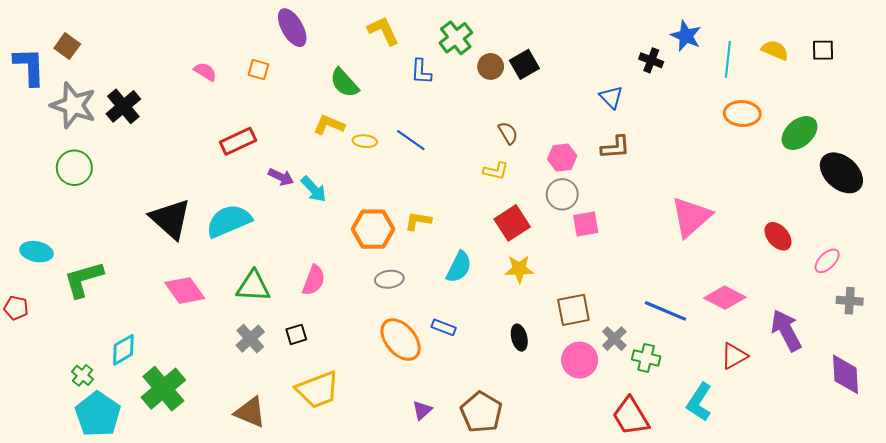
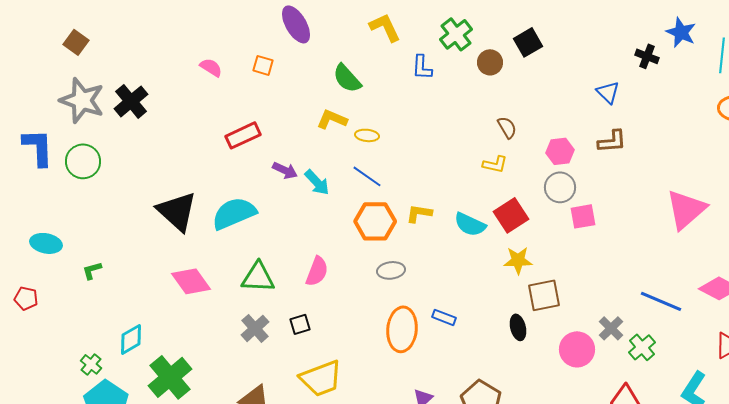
black square: (524, 64) -> (528, 42), moved
blue L-shape: (29, 66) -> (38, 147), moved
blue line: (411, 140) -> (367, 176), moved
cyan semicircle: (459, 267) -> (470, 224), moved, turned 88
green L-shape: (84, 279) -> (92, 270), size x0.5
brown square: (573, 310) -> (544, 295), moved
orange ellipse: (401, 340) -> (402, 329), turned 45
green cross: (646, 358) -> (642, 347), turned 36

